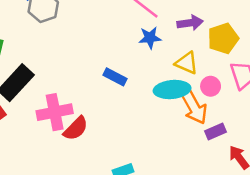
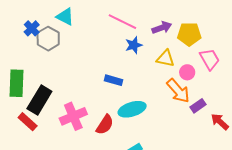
yellow pentagon: (223, 38) -> (189, 34), turned 30
cyan ellipse: (172, 90) -> (132, 109), moved
red semicircle: (76, 128) -> (105, 125), moved

